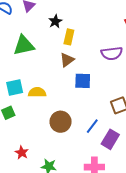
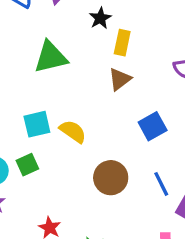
blue square: (83, 81) -> (153, 126), moved, turned -30
yellow semicircle: (37, 92) -> (73, 131), turned 36
blue line: (92, 126) -> (161, 184), turned -63

